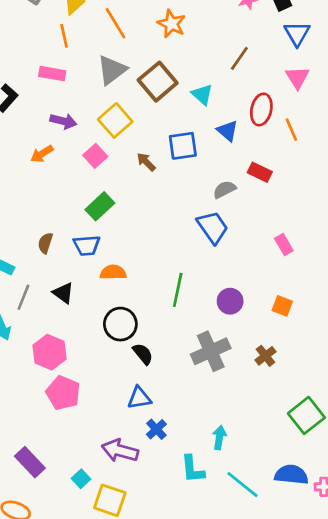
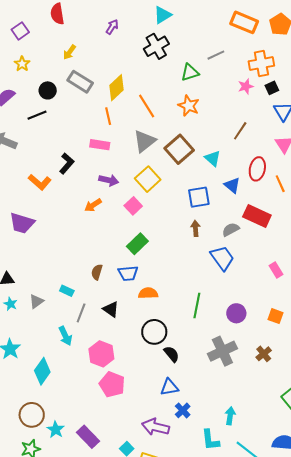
brown arrow: (146, 162) -> (196, 228), moved, turned 42
red rectangle: (260, 172) -> (257, 216), size x1.5

